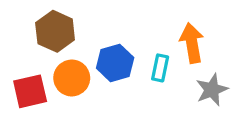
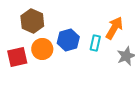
orange arrow: (192, 43) -> (114, 28), turned 40

